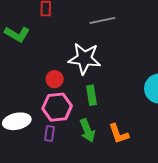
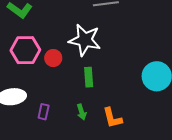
pink hexagon: (57, 107) -> (25, 50), moved
green arrow: (87, 130) -> (82, 112), size x0.7

